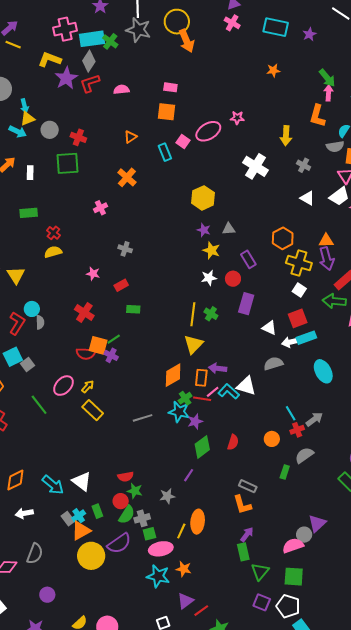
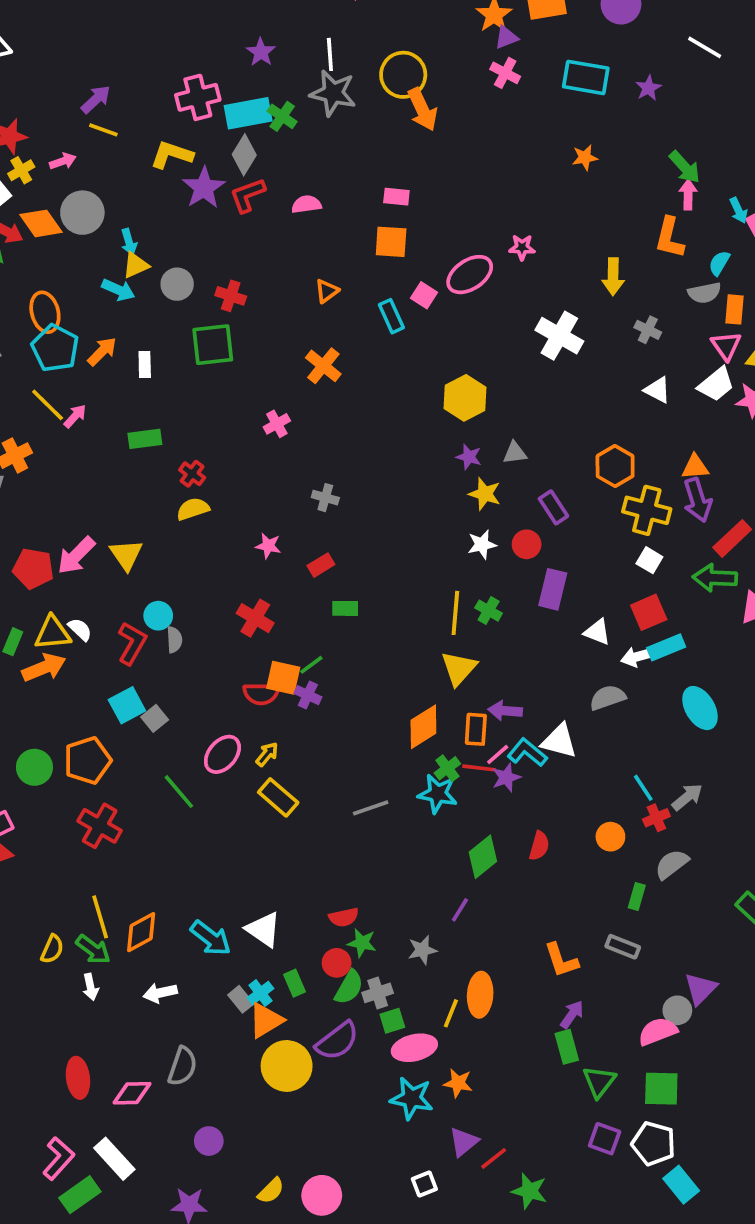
purple star: (195, 421) -> (506, 777), moved
gray rectangle: (248, 486) -> (623, 947), moved

